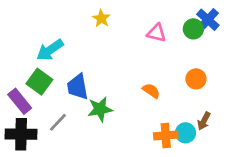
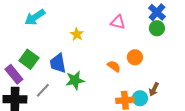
yellow star: (101, 18) -> (77, 34), moved
green circle: (193, 29) -> (157, 28), moved
cyan arrow: (50, 50) -> (35, 17), moved
orange circle: (196, 79) -> (135, 57), moved

